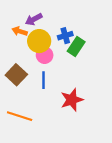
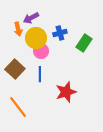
orange arrow: (20, 31) -> (18, 29), turned -120
green rectangle: (76, 46) -> (84, 43), moved
orange line: (20, 116) -> (18, 107), turned 35

